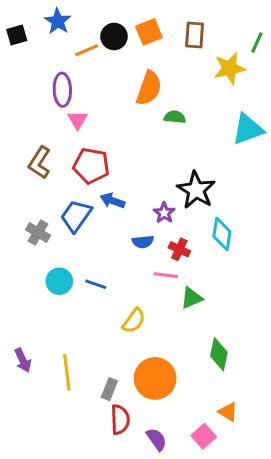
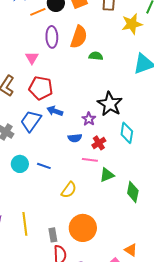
purple ellipse: (62, 90) -> (52, 37), moved
red cross: (179, 249) -> (99, 143), turned 32
green diamond: (219, 354) -> (133, 192), moved
gray rectangle: (109, 389) -> (53, 235), turned -32

